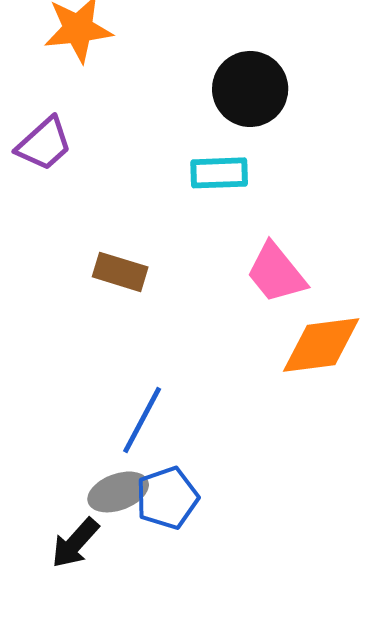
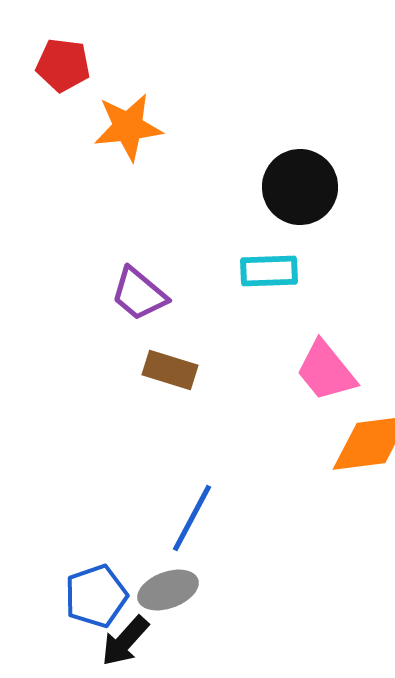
purple trapezoid: (44, 144) -> (139, 294), moved, turned 82
blue pentagon: (167, 498) -> (96, 596), moved

